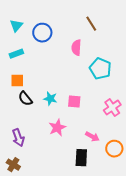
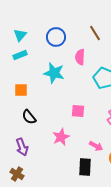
blue circle: (42, 33) -> (56, 37), moved
cyan rectangle: (16, 54) -> (20, 55), moved
black semicircle: (25, 99) -> (29, 117), moved
cyan star: (50, 99) -> (54, 73), moved, size x1.5

